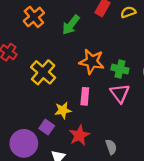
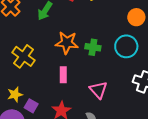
pink triangle: (120, 93) -> (98, 90), moved
yellow star: (63, 110) -> (15, 94), moved

